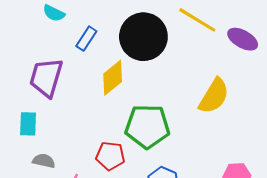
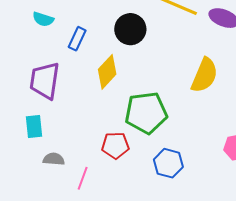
black circle: (143, 37) -> (130, 29), size x0.7

